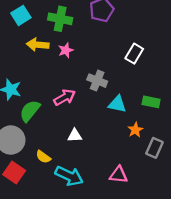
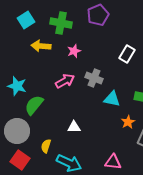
pink star: (66, 50) -> (74, 51), moved
pink arrow: (65, 97) -> (65, 81), moved
yellow semicircle: (43, 157) -> (46, 146), turned 72

